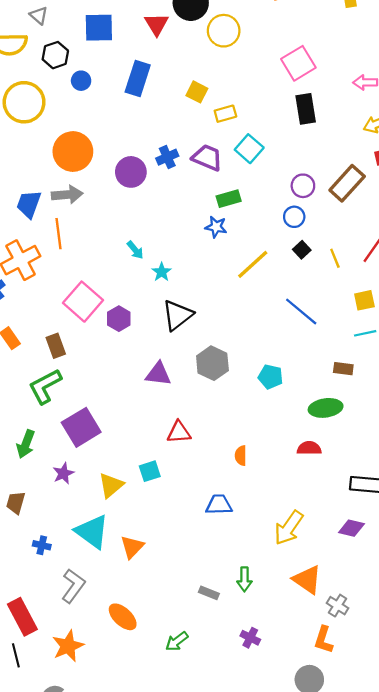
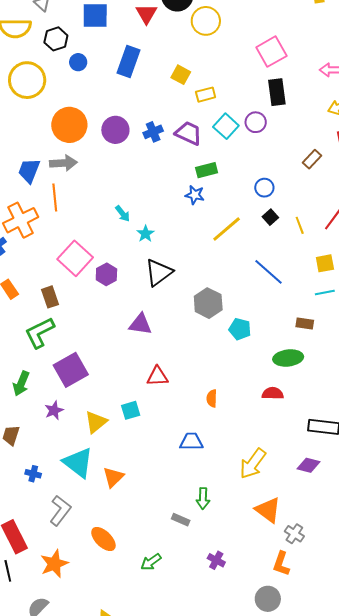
purple circle: (131, 172) -> (115, 130), moved
brown rectangle: (347, 183) -> (312, 159), size x0.6
purple circle: (303, 186) -> (256, 122), moved
gray hexagon: (212, 363) -> (208, 303), moved
green arrow: (244, 579) -> (203, 498), moved

